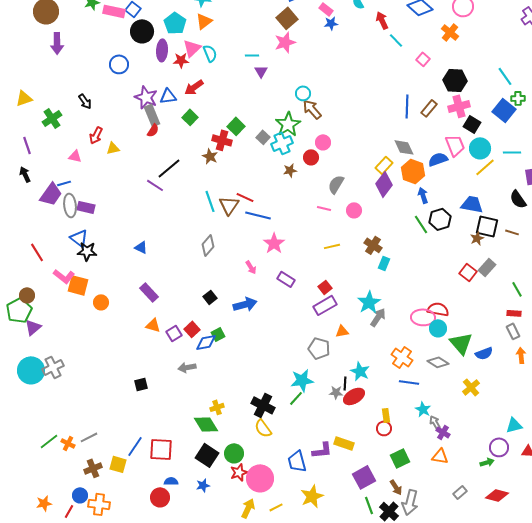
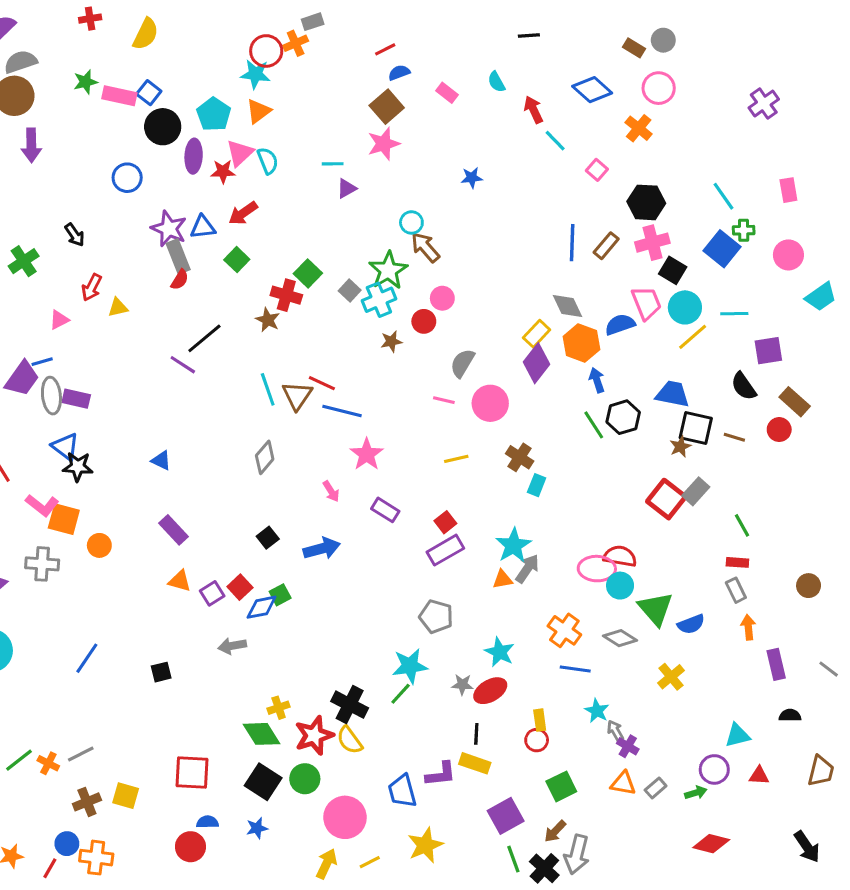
blue star: (331, 23) -> (472, 178), moved
purple triangle: (261, 71) -> (347, 188), turned 32
pink triangle: (75, 156) -> (59, 320), turned -40
pink circle: (354, 210) -> (490, 403), size x1.5
red square: (468, 272) -> (666, 499), size x1.4
orange triangle: (342, 331) -> (503, 579), moved
gray cross: (53, 367) -> (42, 564), moved, turned 30
black line: (345, 383) -> (476, 734), moved
blue line: (135, 446) -> (87, 658), moved
red star: (239, 472) -> (314, 735), moved, size x1.4
brown arrow: (396, 487) -> (555, 831), turned 77
gray rectangle: (460, 492) -> (656, 788), moved

